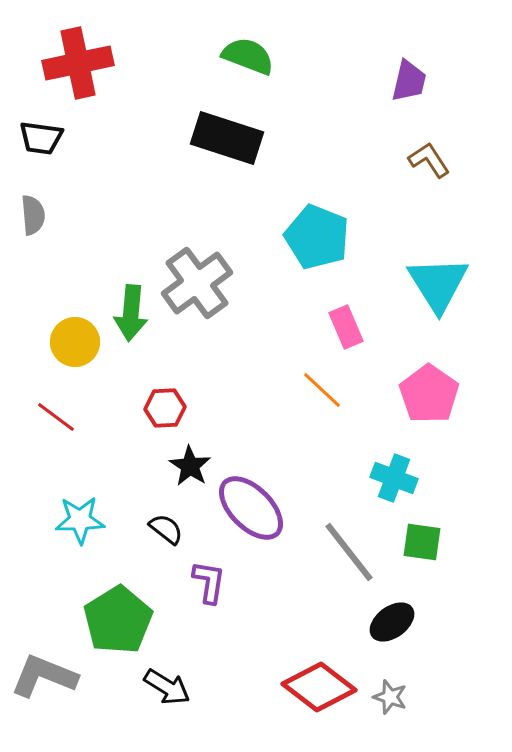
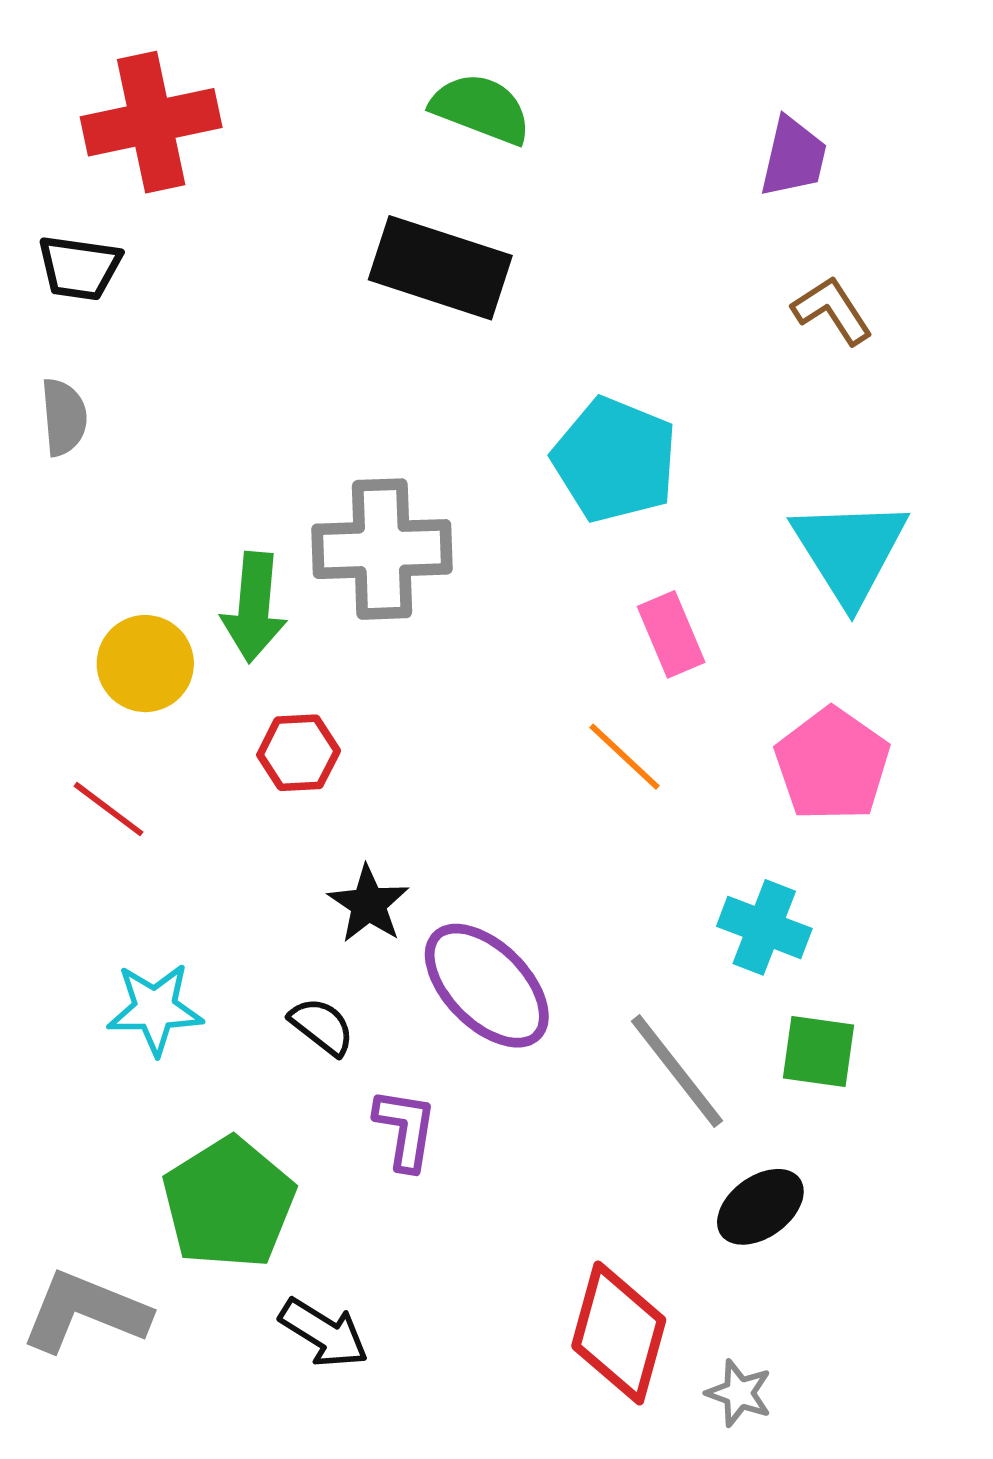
gray cross: (197, 283) -> (382, 549), turned 34
red hexagon: (165, 408) -> (299, 753), moved
red diamond: (319, 687) -> (619, 1333), turned 68
gray star: (390, 697) -> (739, 1393), moved

